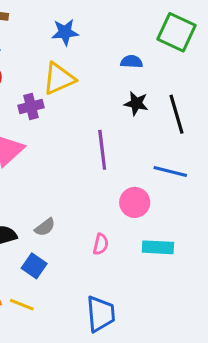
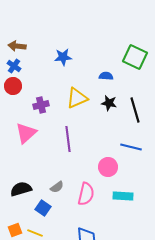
yellow triangle: (59, 79) -> (77, 98), moved
purple line: (102, 150) -> (68, 139), moved
gray semicircle: (45, 227) -> (57, 187), moved
pink semicircle: (101, 244) -> (86, 194), size x1.6

